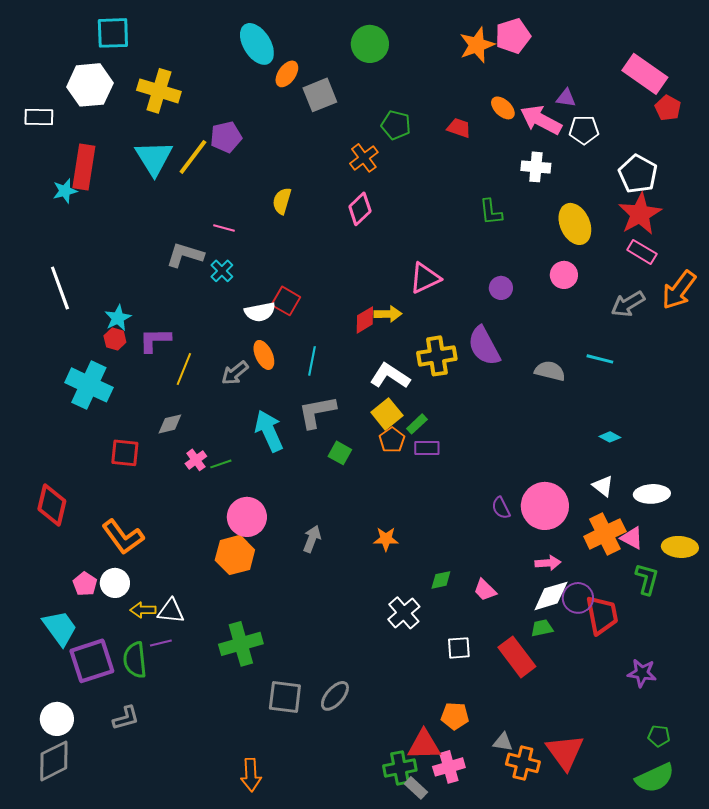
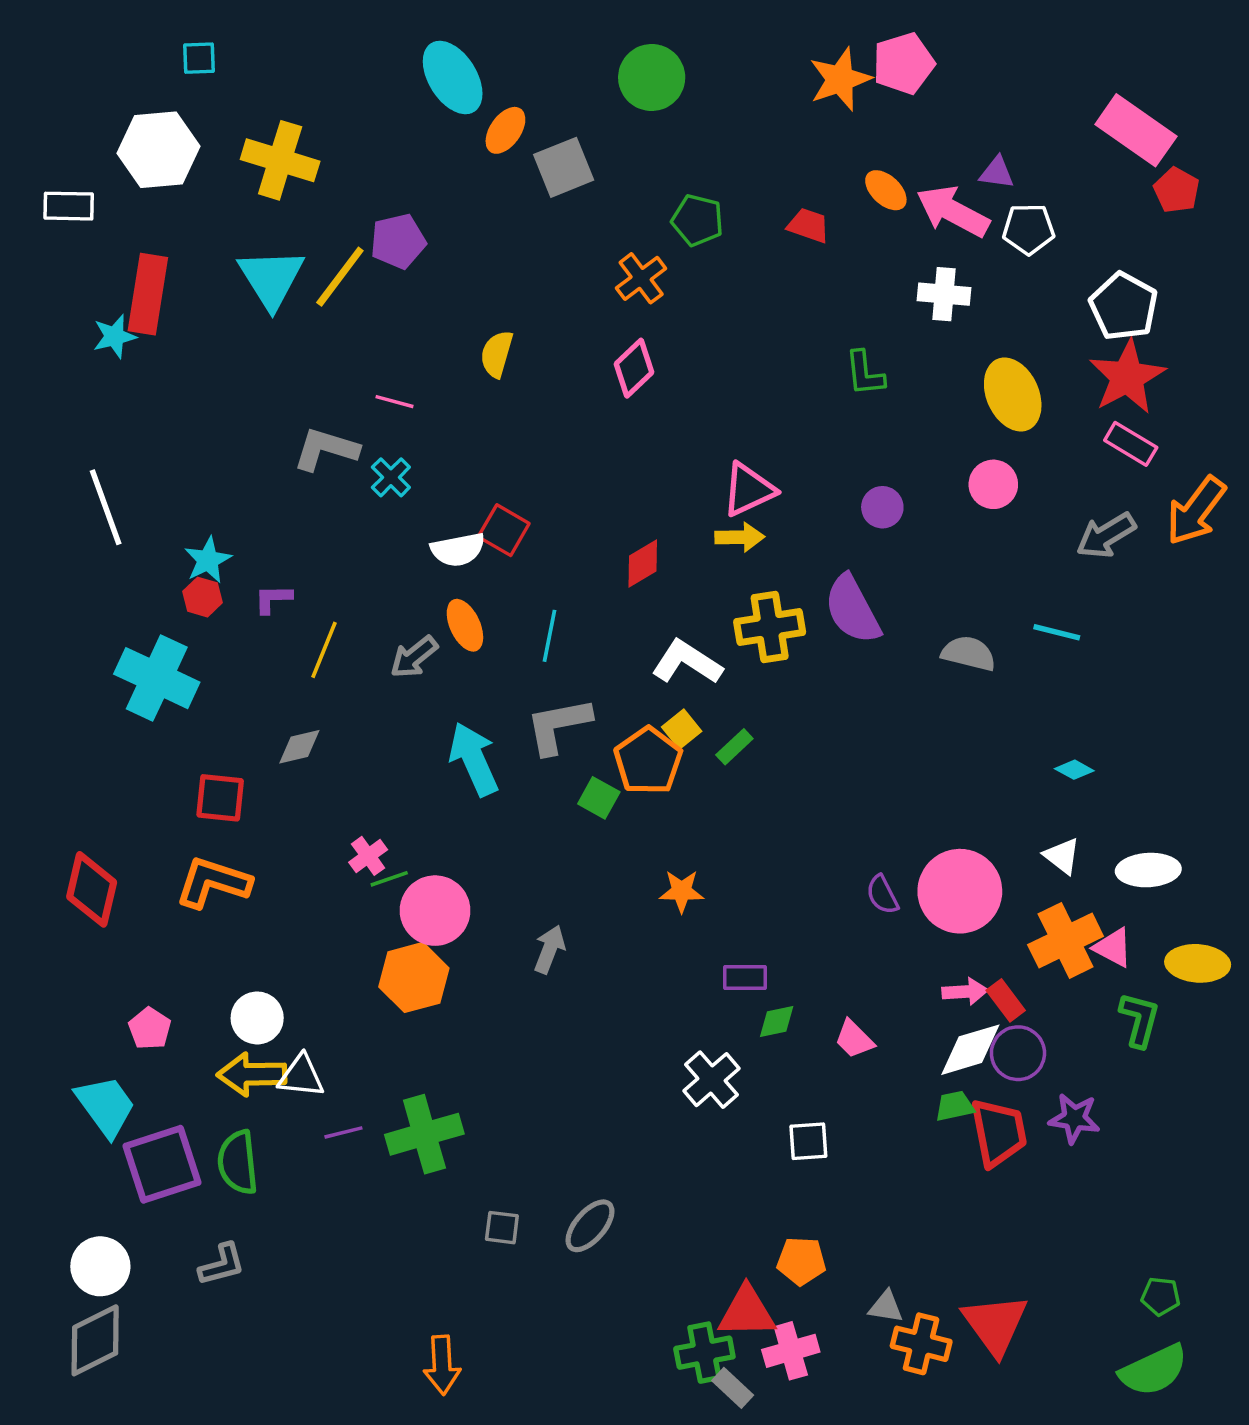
cyan square: (113, 33) -> (199, 58), size x0.6
yellow arrow: (388, 314) -> (740, 537), moved
purple L-shape: (155, 340) -> (273, 599), size x0.7
yellow square: (387, 414) -> (682, 729), size x0.7
orange pentagon: (392, 440) -> (648, 761), moved, size x1.5
purple rectangle: (427, 448) -> (745, 977), moved
pink cross: (196, 460) -> (368, 856), moved
green line: (221, 464) -> (389, 879), moved
orange L-shape: (123, 537) -> (213, 882), moved, turned 144
orange star: (386, 539) -> (682, 891), moved
white circle: (115, 583) -> (257, 1018), moved
yellow arrow: (143, 610) -> (252, 1074), size x1.5
red trapezoid: (602, 615) -> (999, 1132), moved
purple line: (161, 643) -> (343, 1132), moved
red rectangle: (517, 657) -> (1006, 1000), moved, size x0.6
purple star: (642, 673) -> (1074, 1118), moved
gray square: (285, 697) -> (502, 1228), size x0.6

